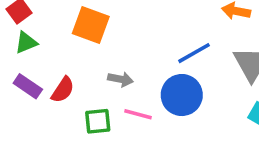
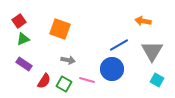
gray arrow: (121, 79) -> (68, 60), moved
red semicircle: (63, 90) -> (44, 81), moved
green square: (98, 121) -> (64, 84), turned 35

